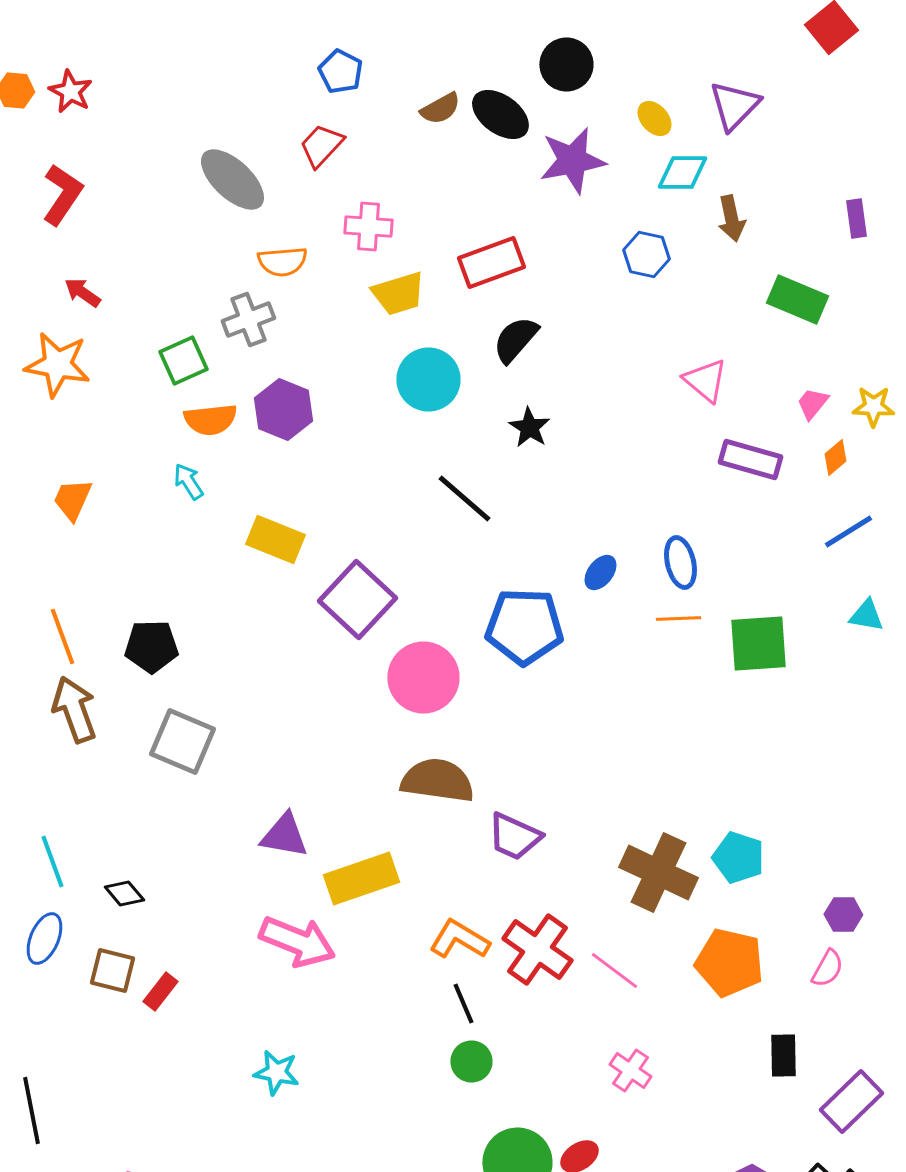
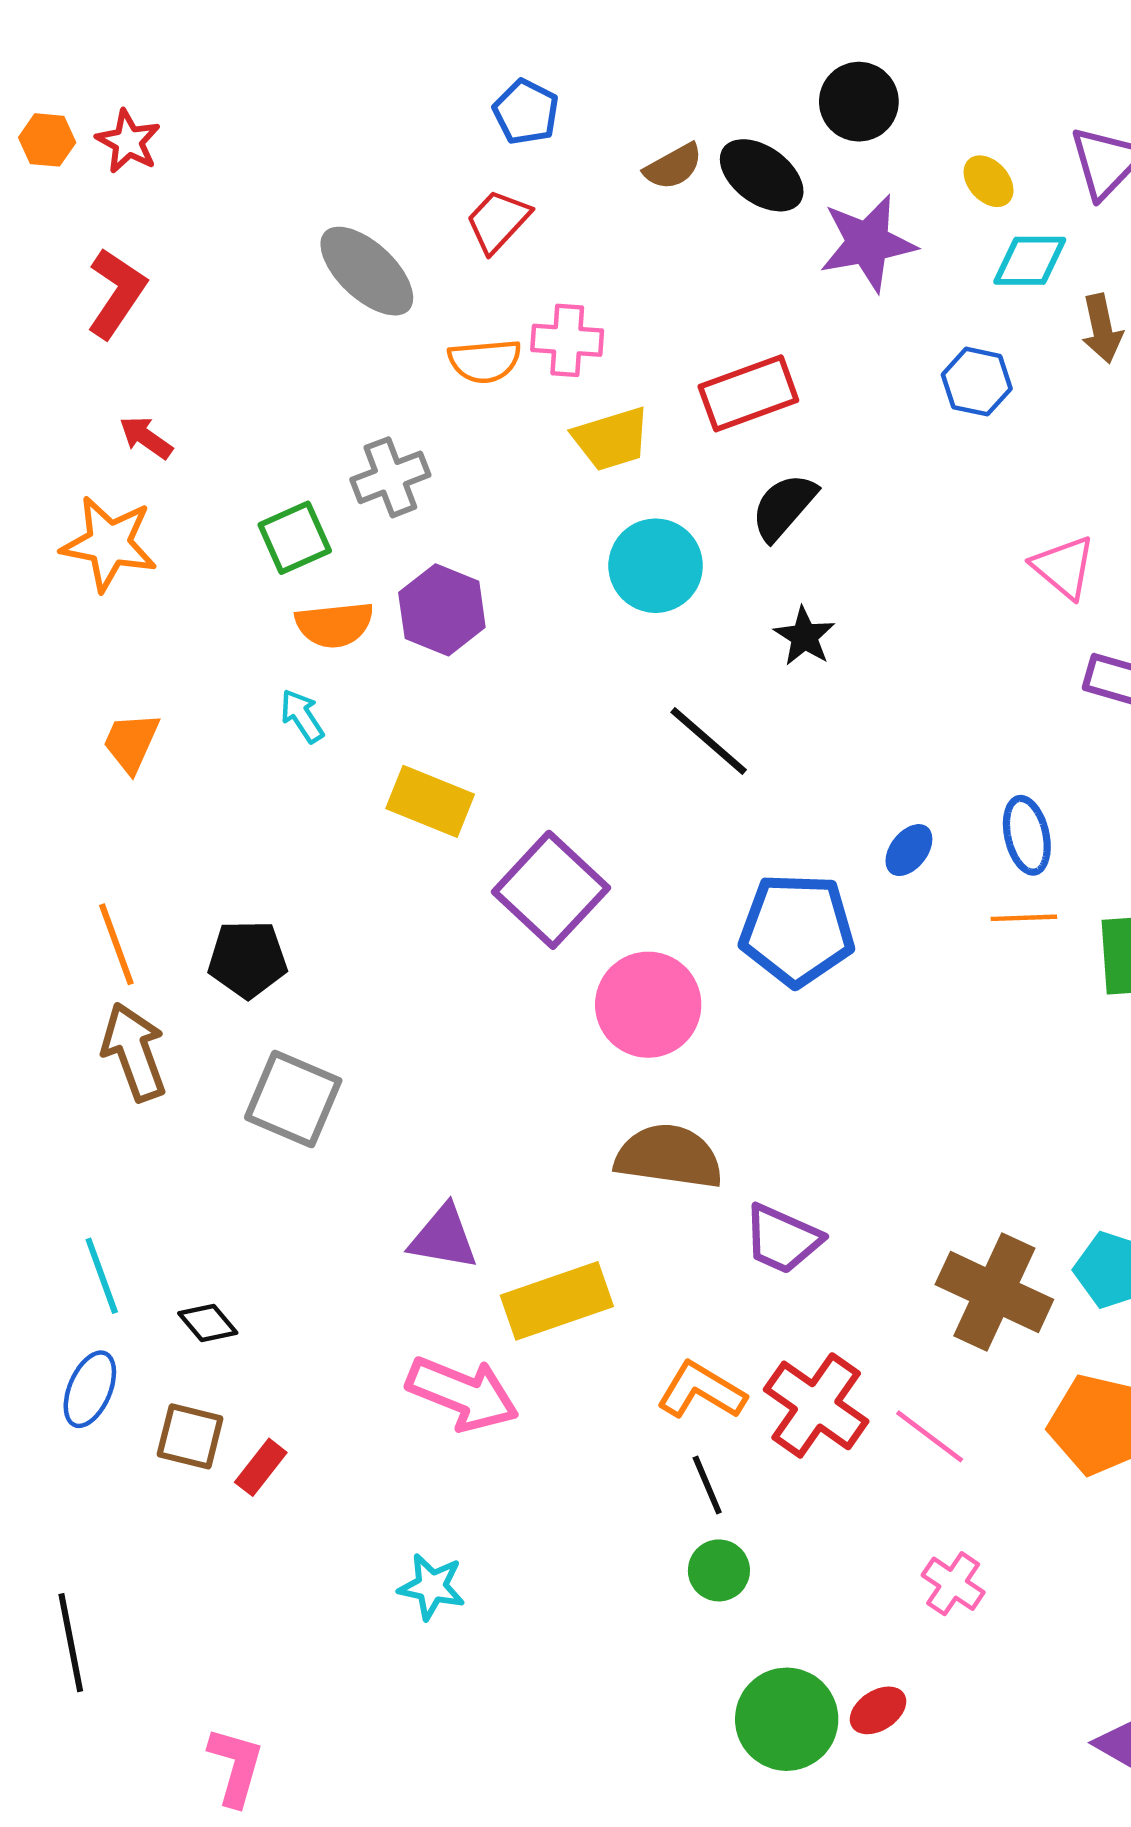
orange semicircle: (282, 262) -> (485, 361), moved

